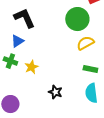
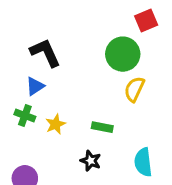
yellow semicircle: (85, 43) -> (134, 89), turned -36
green rectangle: (90, 69) -> (102, 127), moved

